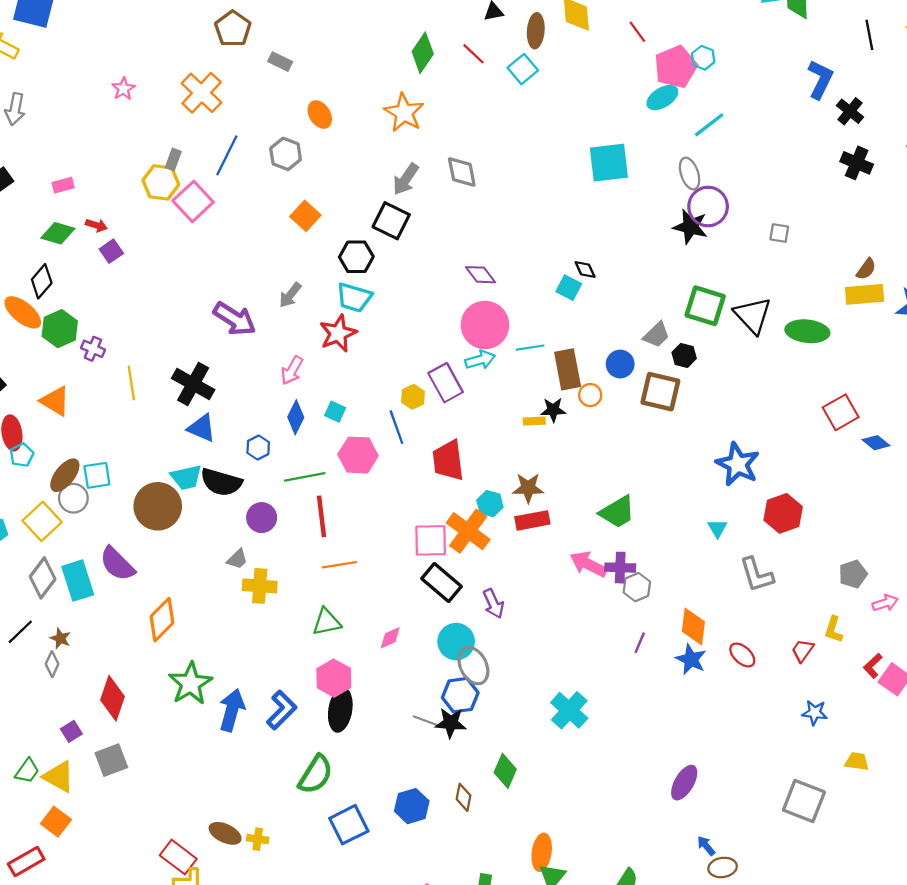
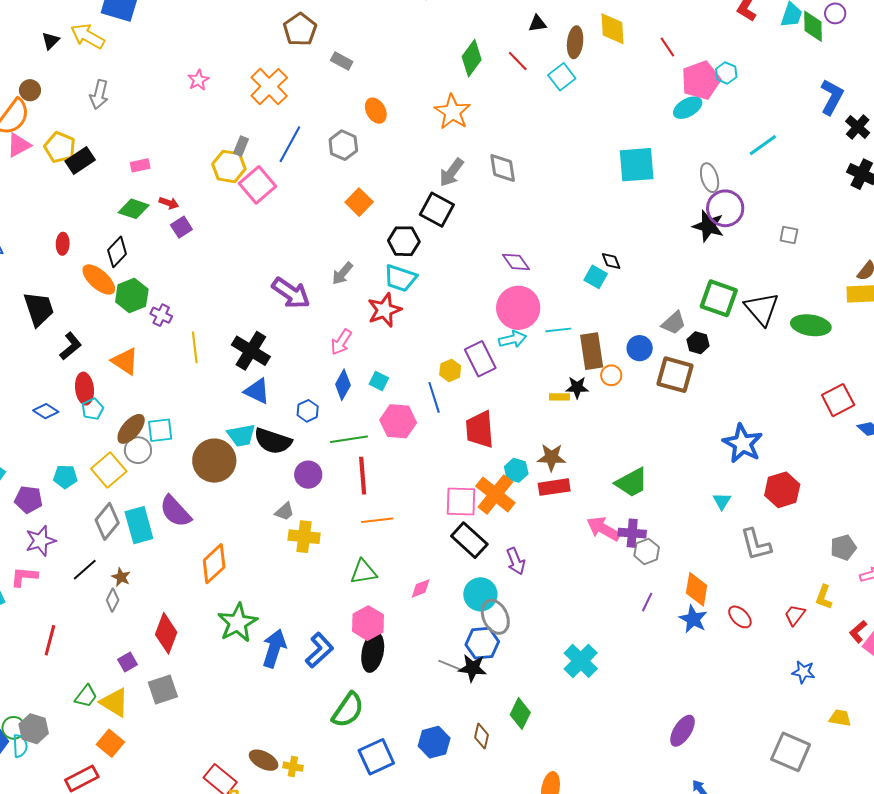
cyan line: (709, 125) -> (763, 145), moved

